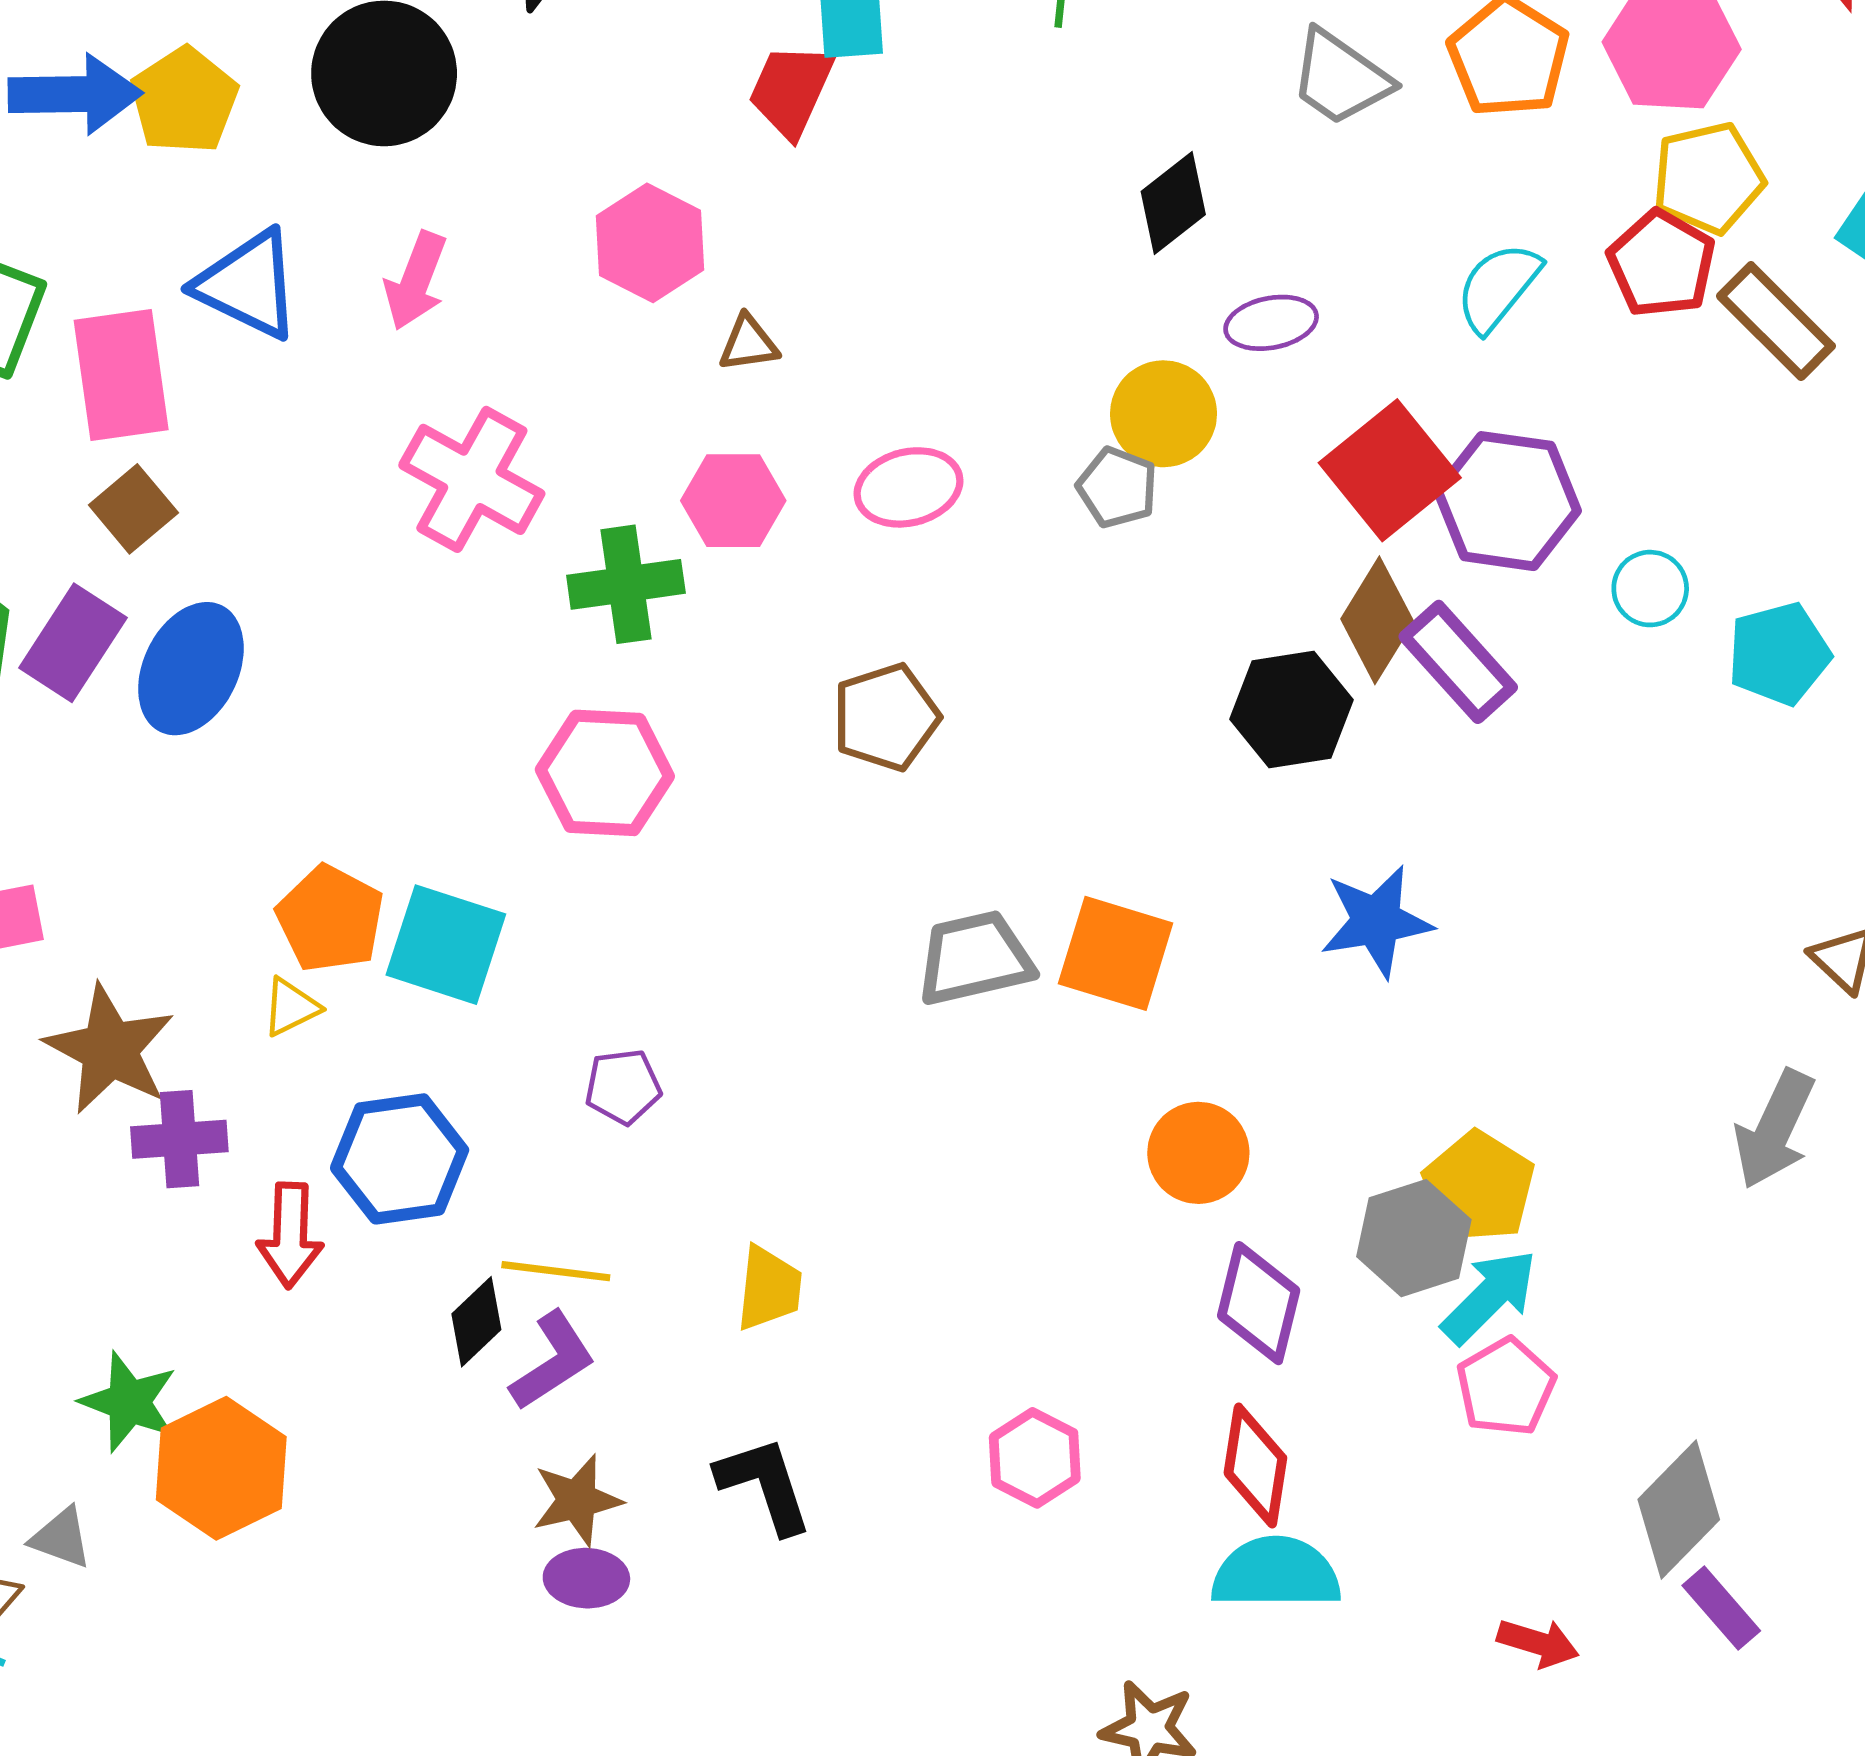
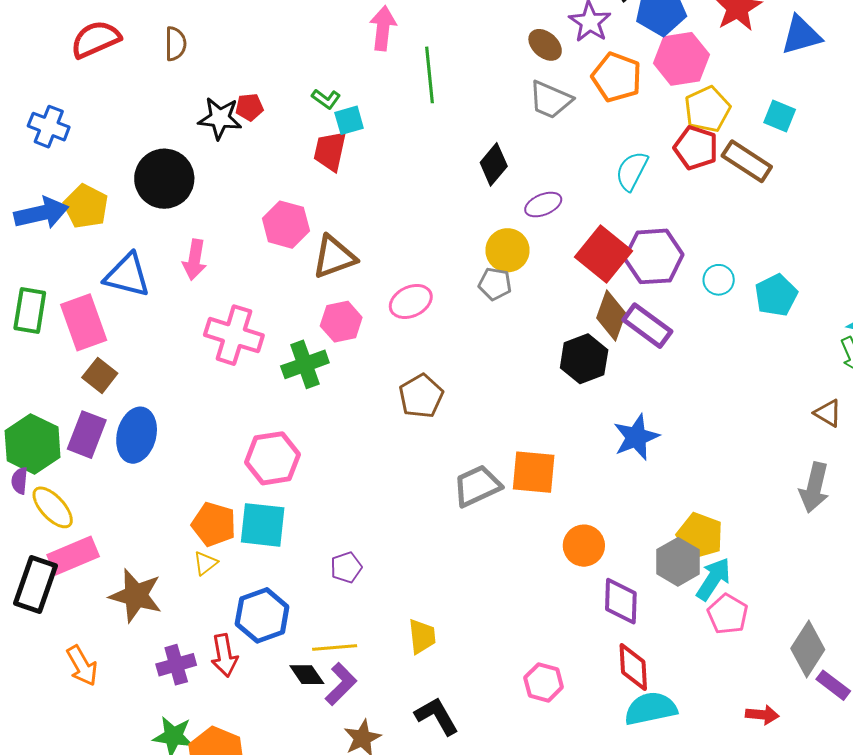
brown triangle: (748, 343) -> (334, 257), size x1.8
pink hexagon: (605, 773) -> (272, 458), moved
purple cross: (179, 1139) -> (176, 665), moved
black diamond: (476, 1322) -> (307, 675), turned -69

